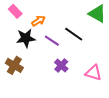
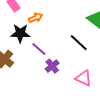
black line: (74, 34) -> (79, 43), moved
purple line: (52, 41) -> (39, 49), moved

